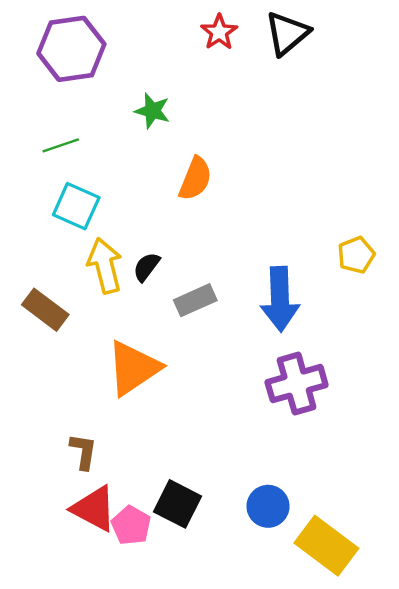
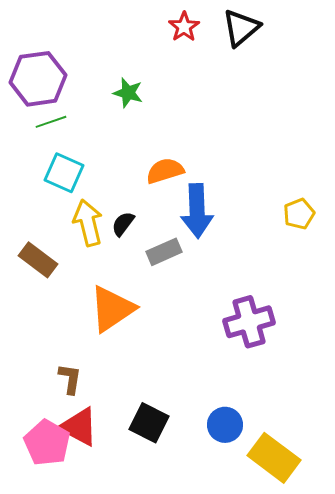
purple hexagon: (71, 49) -> (38, 79), moved
orange semicircle: (195, 179) -> (165, 171), moved, turned -129
blue arrow: (280, 299) -> (197, 211), moved
pink pentagon: (131, 525) -> (47, 443), moved, size x1.4

